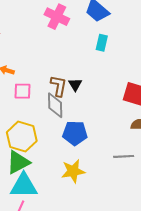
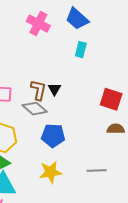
gray diamond: (55, 105) -> (35, 109), turned -50
gray line: (124, 156) -> (97, 170), moved

